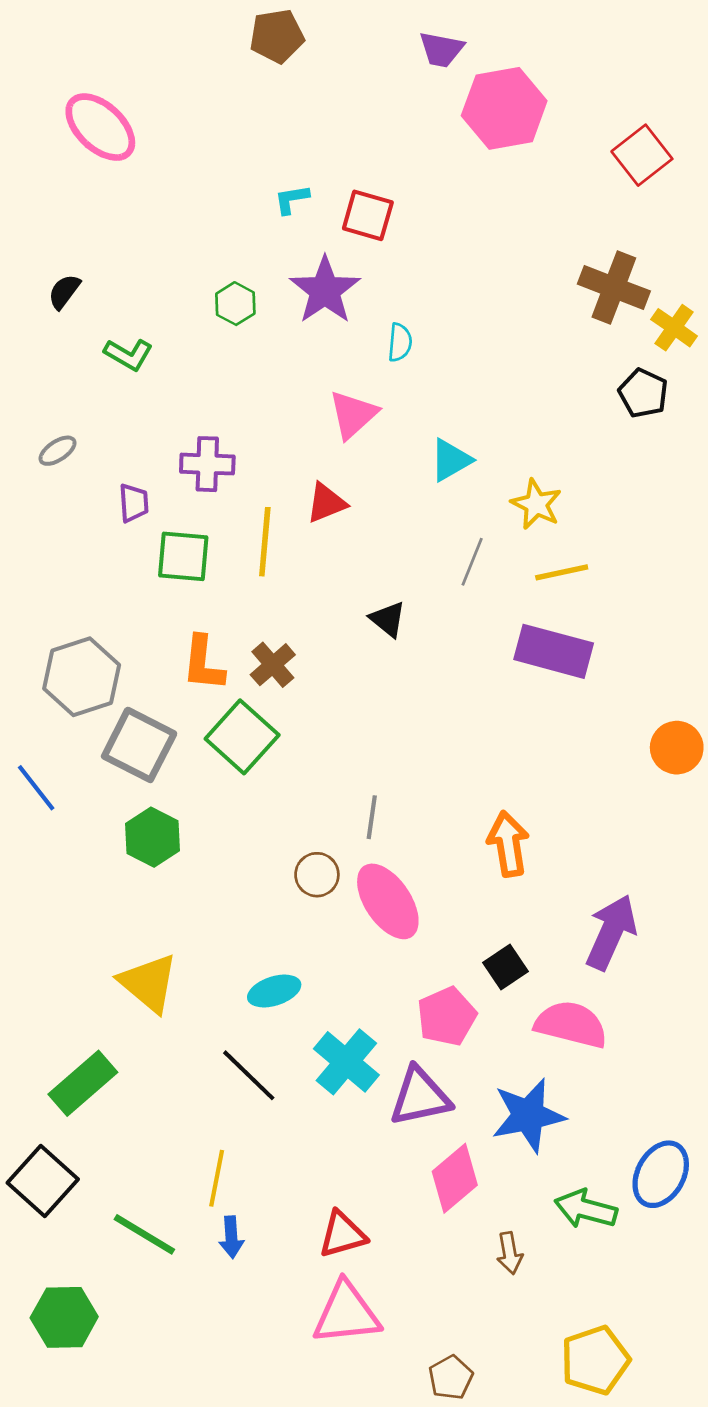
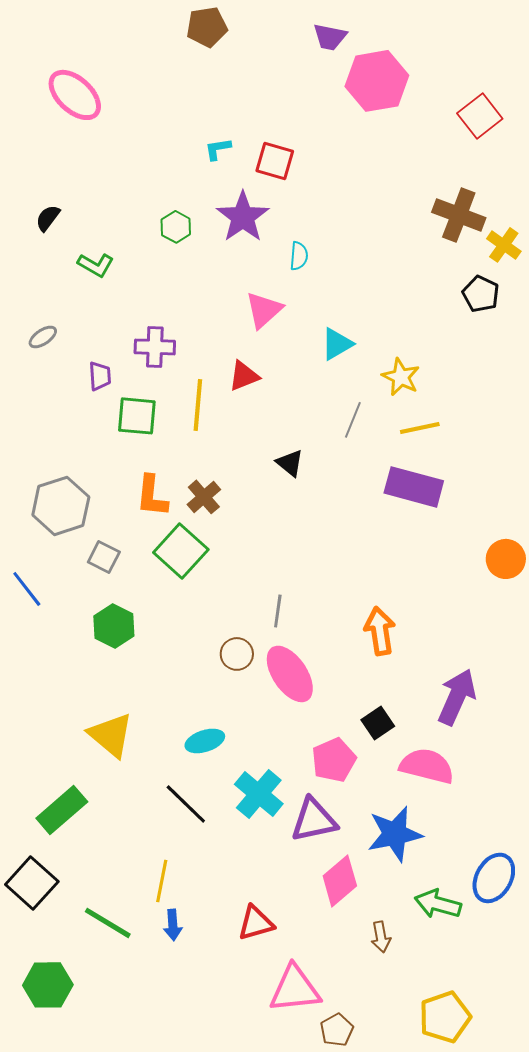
gray square: (139, 745) -> (104, 557), size x0.6
pink triangle: (346, 1313) -> (295, 989), moved

